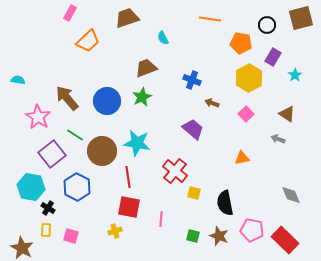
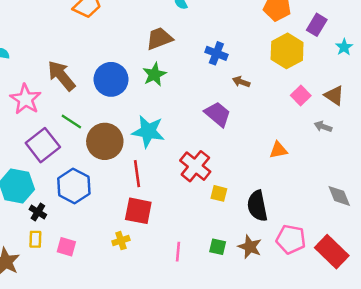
pink square: (246, 114) -> (301, 95), moved
pink line: (161, 219) -> (178, 252), moved

